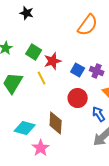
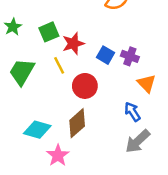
green square: (34, 52) -> (49, 32), turned 35
red circle: (78, 98) -> (85, 86), moved
brown diamond: (56, 123) -> (77, 123), turned 45

